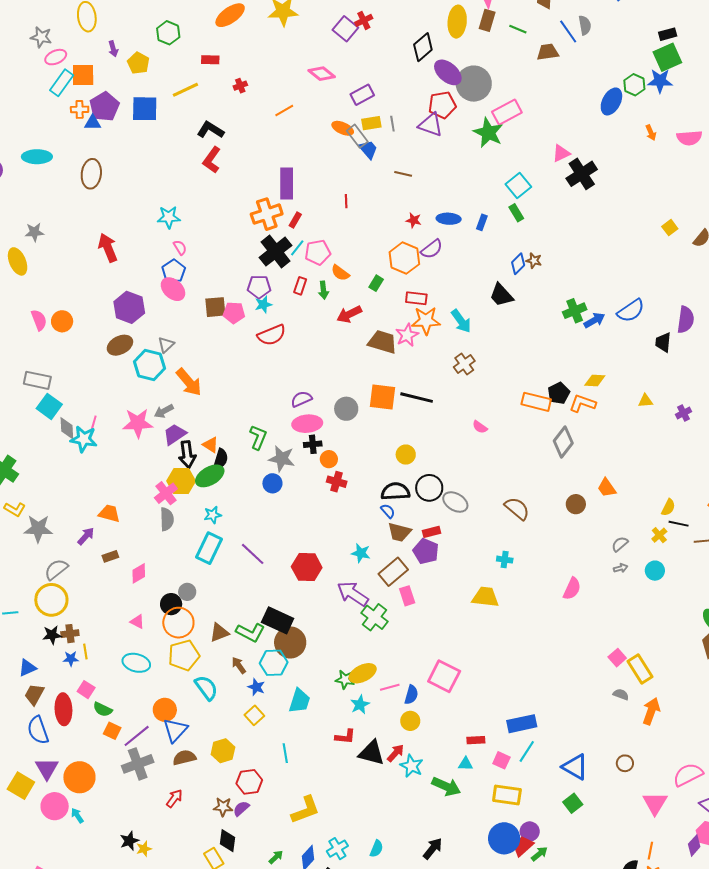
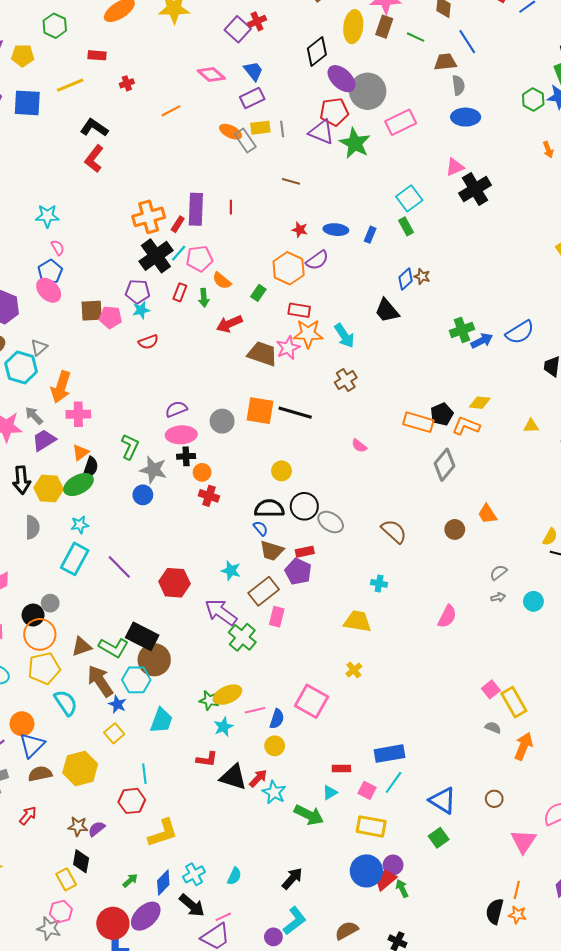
gray semicircle: (585, 25) -> (458, 85), moved
yellow pentagon: (138, 63) -> (23, 56), turned -30
blue ellipse: (611, 101) -> (466, 117), moved, turned 60
green star: (488, 133) -> (355, 143), moved
blue trapezoid: (368, 149) -> (253, 71), moved
purple rectangle: (287, 184) -> (196, 209), moved
red semicircle: (272, 335) -> (148, 342), size x0.7
orange arrow: (189, 382) -> (61, 387), turned 56
gray arrow: (164, 411) -> (34, 416), turned 72
orange triangle: (210, 445) -> (81, 452), turned 48
black arrow: (187, 455) -> (22, 480), moved
pink cross: (166, 493) -> (78, 414), moved, turned 35
yellow cross: (659, 535) -> (354, 670), moved
pink rectangle: (407, 596) -> (277, 617), turned 30
brown arrow: (239, 665) -> (100, 681), size x1.8
yellow hexagon: (223, 751) -> (80, 768), size x1.4
cyan triangle: (466, 764) -> (330, 793), turned -35
red hexagon: (249, 782) -> (132, 801), moved
green arrow: (539, 854) -> (402, 888), turned -78

